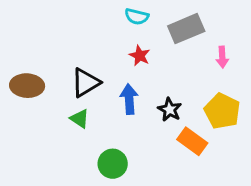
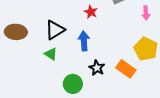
black star: (170, 110) -> (97, 68), moved

